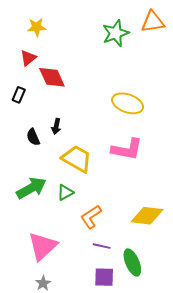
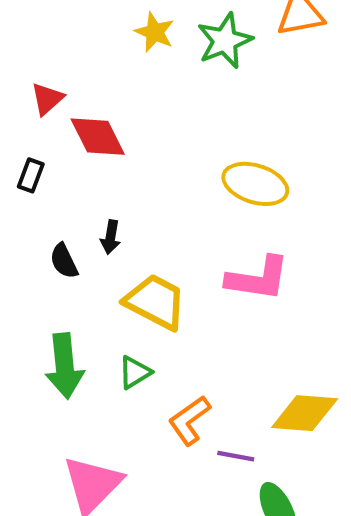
yellow star: (37, 27) -> (155, 32), moved, turned 30
green arrow: (31, 188) -> (65, 366), turned 116
purple line: (102, 246) -> (236, 456), moved

